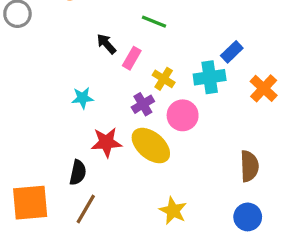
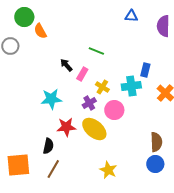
blue rectangle: (232, 52) -> (145, 70), turned -32
cyan star: (83, 98) -> (51, 99), size x1.5
blue circle: (248, 217) -> (155, 164), moved

